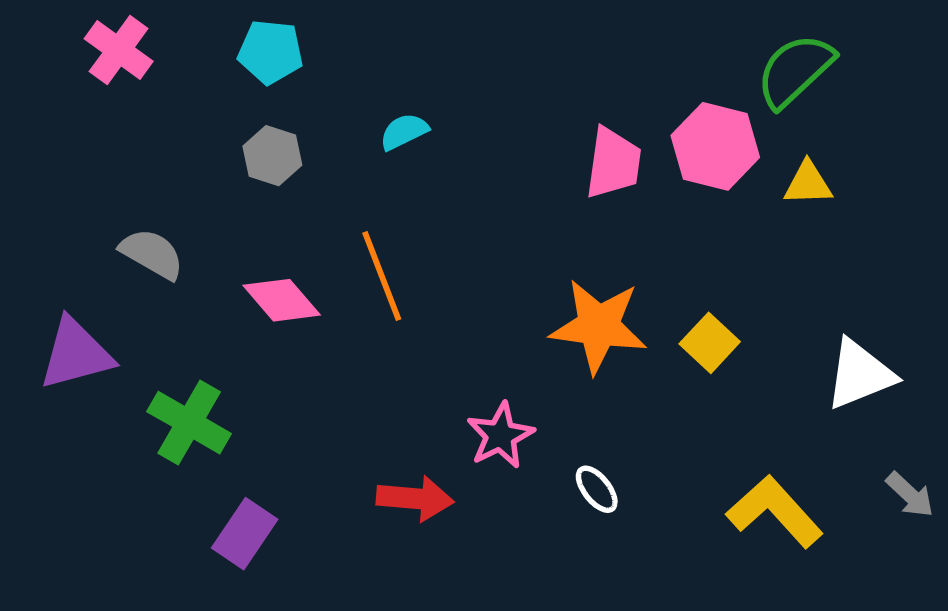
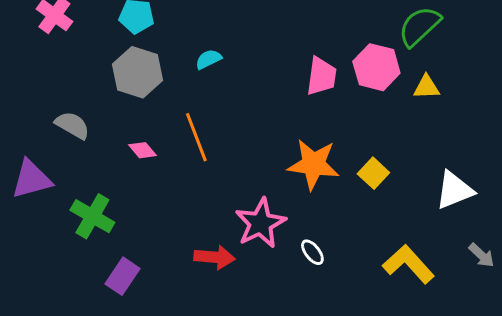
gray hexagon: (272, 156) -> (137, 72), size x1.6
pink diamond: (282, 300) -> (142, 150), size x0.7
pink star: (500, 435) -> (260, 223), size x1.4

